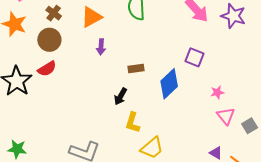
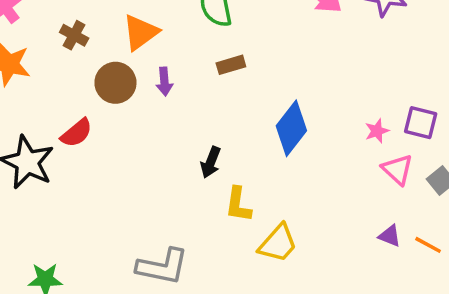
brown circle: (49, 40) -> (115, 83), moved
purple square: (194, 57) -> (421, 123), moved
brown rectangle: (136, 68) -> (231, 65), moved

